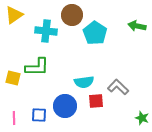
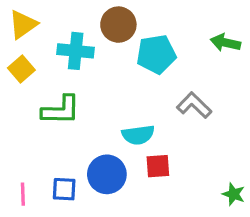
cyan pentagon: (95, 33) -> (156, 54), turned 30
yellow square: (13, 78) -> (21, 69), moved, turned 35
gray L-shape: (118, 87) -> (194, 105), moved

